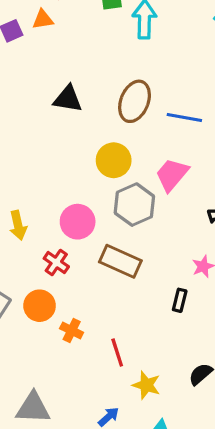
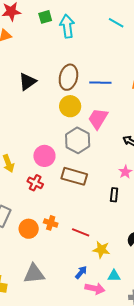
black triangle: (68, 99) -> (27, 82), turned -36
yellow circle: (114, 160) -> (70, 106), moved
orange circle: (40, 306) -> (29, 229), moved
red line: (117, 353) -> (81, 232), turned -42

